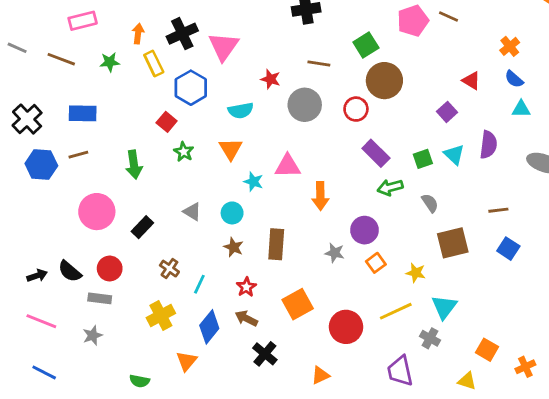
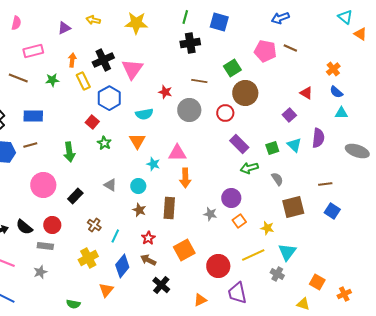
pink pentagon: (413, 21) -> (265, 51), turned 30
orange arrow: (320, 196) -> (185, 178), moved
purple trapezoid: (400, 371) -> (237, 293), moved

